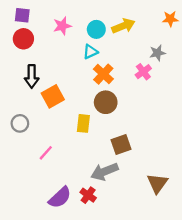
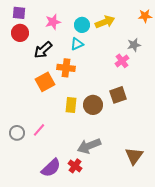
orange cross: (103, 74) -> (66, 68), moved, turned -36
black arrow: (32, 76) -> (43, 50), moved, turned 48
brown circle: (106, 102) -> (93, 105), moved
gray circle: (20, 123) -> (17, 133), moved
brown square: (121, 145) -> (118, 95), moved

